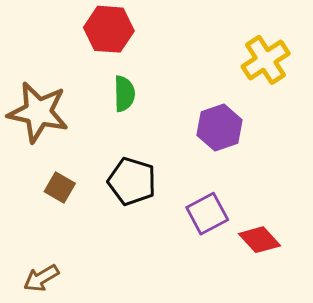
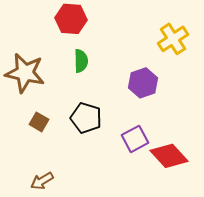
red diamond: (259, 240) -> (169, 156), size x1.4
brown arrow: (41, 278) -> (42, 181), moved

